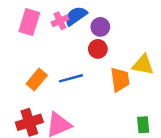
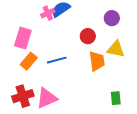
pink rectangle: (29, 22) -> (23, 38), moved
purple circle: (100, 27) -> (112, 18), moved
red circle: (98, 49) -> (88, 36), moved

